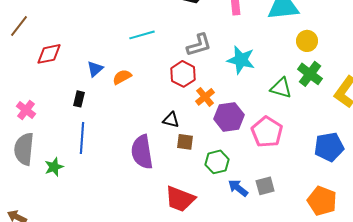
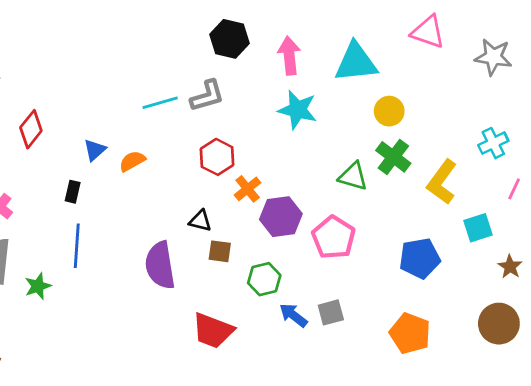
gray L-shape: (199, 45) -> (207, 96), moved
red diamond: (49, 54) -> (31, 129), turned -40
cyan star: (241, 60) -> (298, 110), moved

